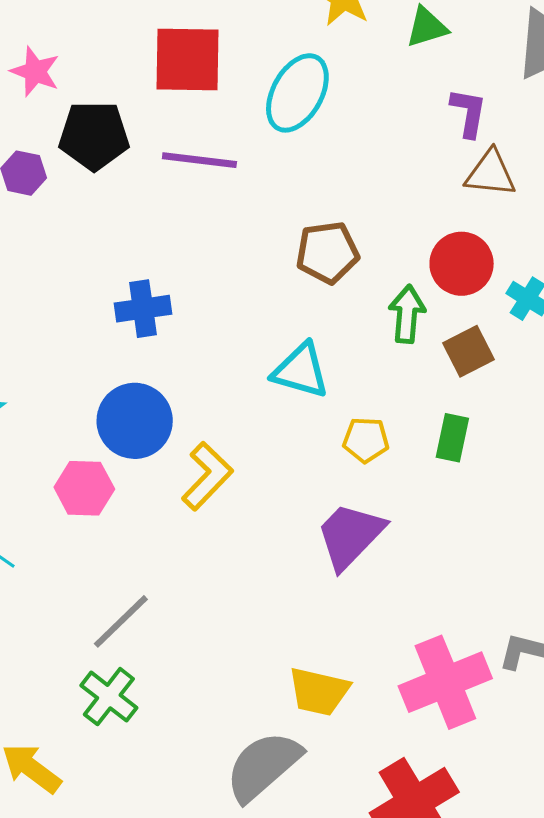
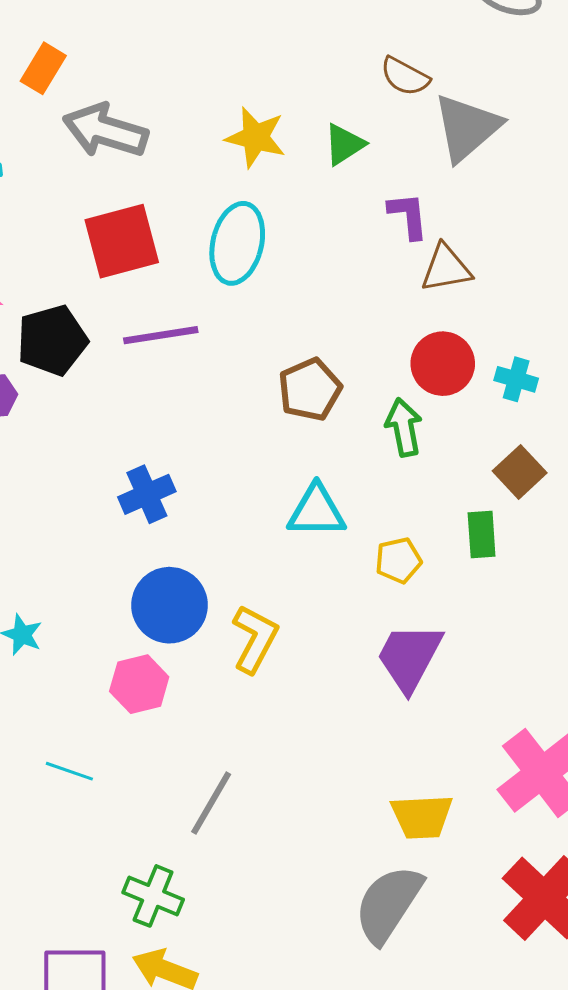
brown square: (469, 351) -> (520, 472), moved
green cross: (109, 697) -> (153, 896), moved

